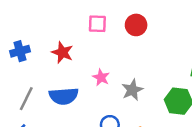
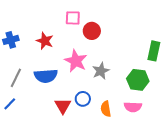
red circle: (136, 25) -> (92, 31), moved
pink star: (101, 77) -> (76, 61), size x1.6

